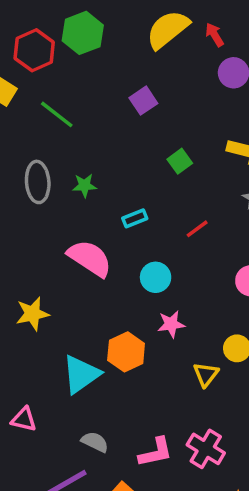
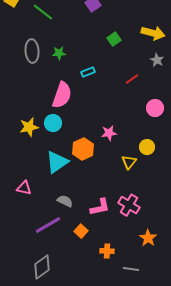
red line: (197, 229) -> (132, 79), moved
pink semicircle: (90, 258) -> (62, 95), turned 76
cyan circle: (156, 277) -> (53, 123), moved

